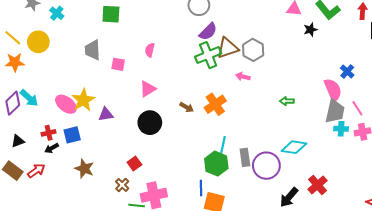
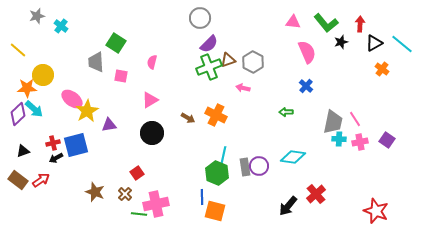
green square: (111, 14) -> (116, 43), moved, turned 30
black star: (310, 30) -> (341, 42), moved
yellow circle: (38, 42) -> (43, 75), moved
brown triangle: (228, 48) -> (228, 60), size x0.7
orange star: (15, 62) -> (27, 88), moved
blue cross: (347, 71) -> (306, 86), moved
pink semicircle: (333, 90) -> (307, 52), moved
pink ellipse: (66, 104) -> (72, 99), moved
orange cross: (215, 104) -> (216, 115), turned -30
blue square: (72, 135) -> (76, 145), size x1.4
purple circle: (266, 166) -> (259, 166), moved, size x0.7
brown star: (84, 169) -> (95, 192), moved

